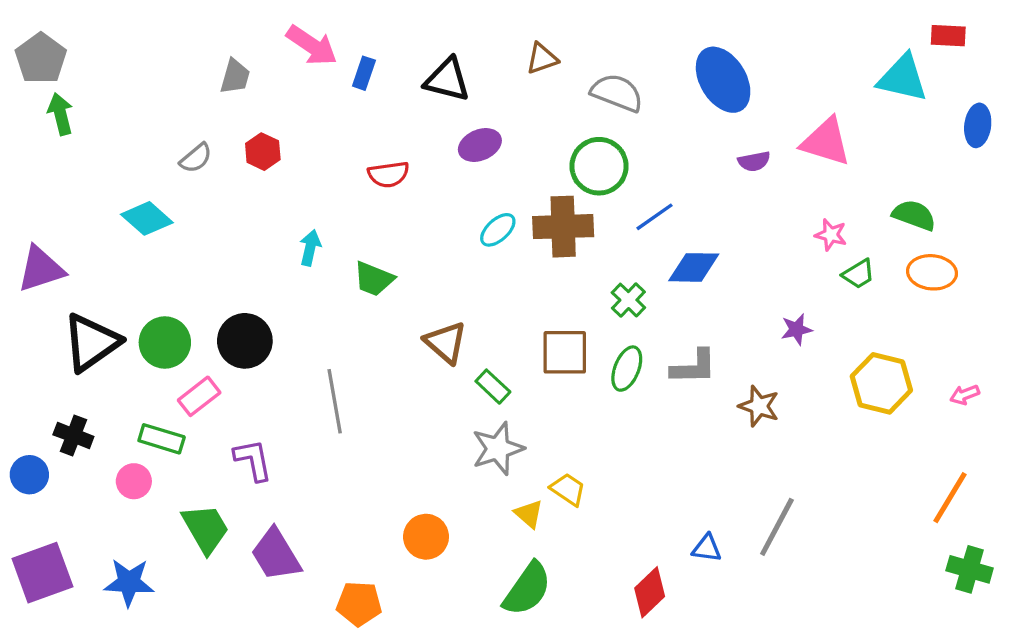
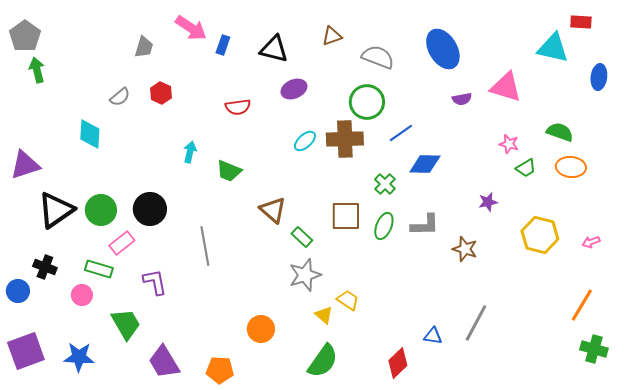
cyan diamond: (147, 218) -> (90, 134), turned 52
purple trapezoid: (276, 555) -> (164, 362), moved

